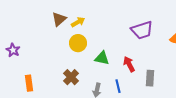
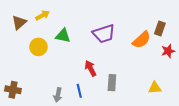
yellow arrow: (78, 22) -> (43, 15), moved
green triangle: (102, 58) -> (63, 36), moved
brown cross: (71, 77) -> (13, 90), moved, turned -35

